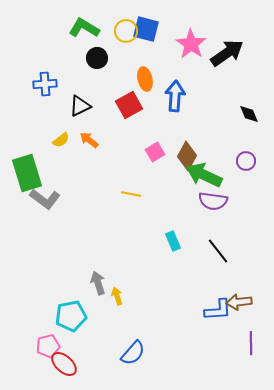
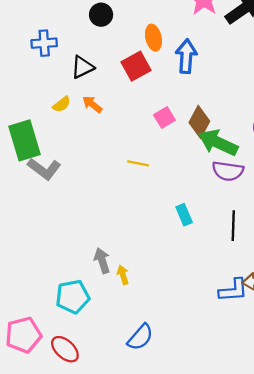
black line: (218, 251) -> (233, 226), turned 40
pink pentagon: (48, 346) -> (23, 335), moved, size x1.4

